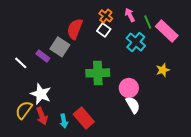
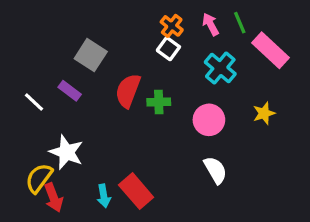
green line: (148, 22) -> (240, 23), moved
red semicircle: (75, 29) -> (128, 91), moved
gray square: (60, 47) -> (91, 55), moved
green cross: (98, 73) -> (159, 102), moved, size x0.6
pink circle: (129, 88) -> (209, 120), moved
red arrow: (42, 116) -> (53, 198), moved

